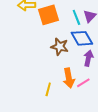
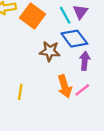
orange square: (49, 15) -> (32, 16), turned -30
yellow line: (48, 89) -> (20, 92), moved

